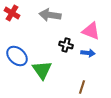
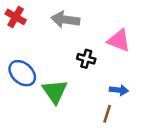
blue arrow: (88, 53) -> (119, 90), moved

